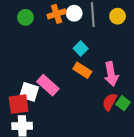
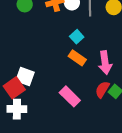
pink rectangle: (48, 85) -> (70, 96), moved
red square: (19, 104) -> (14, 88), turned -30

